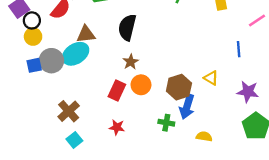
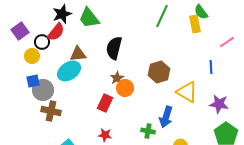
black circle: (32, 20) -> (42, 42), moved
gray circle: (51, 61) -> (43, 90), moved
yellow triangle: (211, 78) -> (187, 92), size x1.6
orange circle: (141, 85) -> (125, 88), moved
brown hexagon: (179, 87) -> (159, 72), moved
brown cross: (69, 111) -> (51, 111), moved, turned -36

